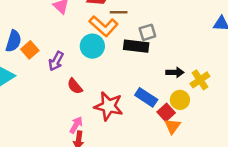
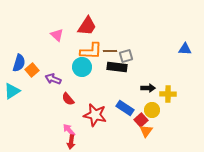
brown line: (119, 12) -> (110, 51), moved
orange L-shape: (104, 26) -> (91, 51), turned -40
purple arrow: (56, 61) -> (53, 79), turned 84
yellow cross: (200, 80) -> (168, 94), turned 35
pink arrow: (76, 125) -> (69, 130), turned -72

